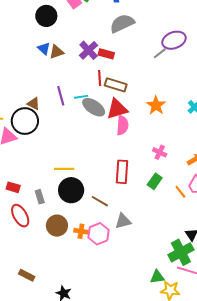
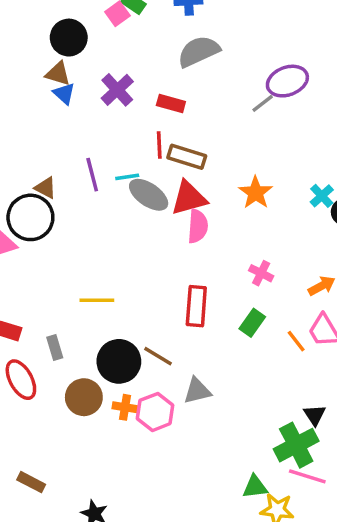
purple cross: (89, 50) -> (117, 90), moved
brown triangle: (56, 52) -> (58, 74), moved, turned 35
black circle: (71, 190) -> (119, 361), moved

